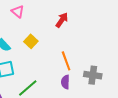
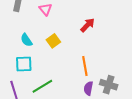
purple semicircle: (65, 82) -> (88, 88), moved

